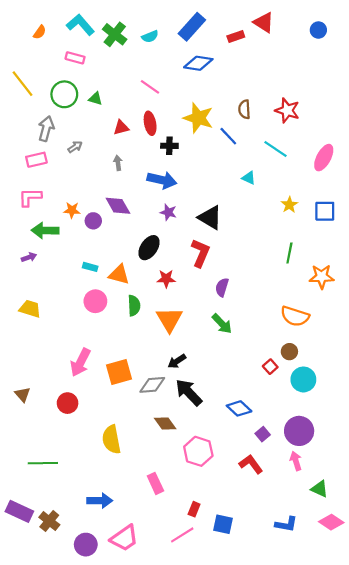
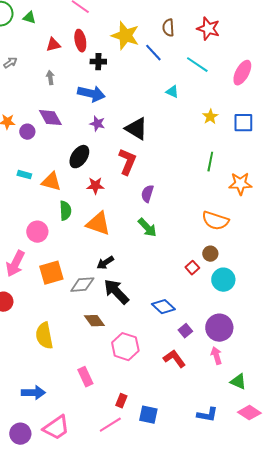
pink circle: (95, 301) -> (37, 232), moved
orange triangle: (169, 319) -> (98, 224), turned -40

